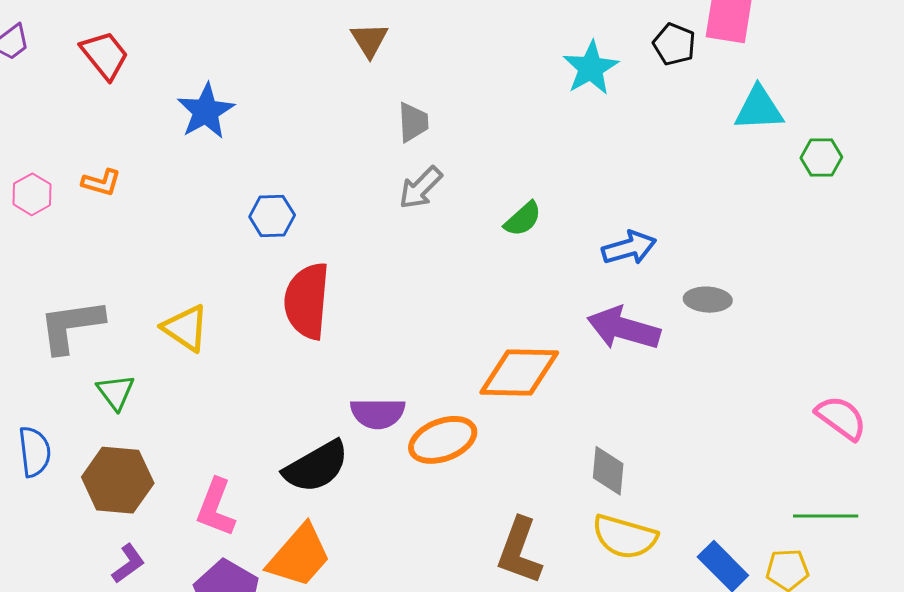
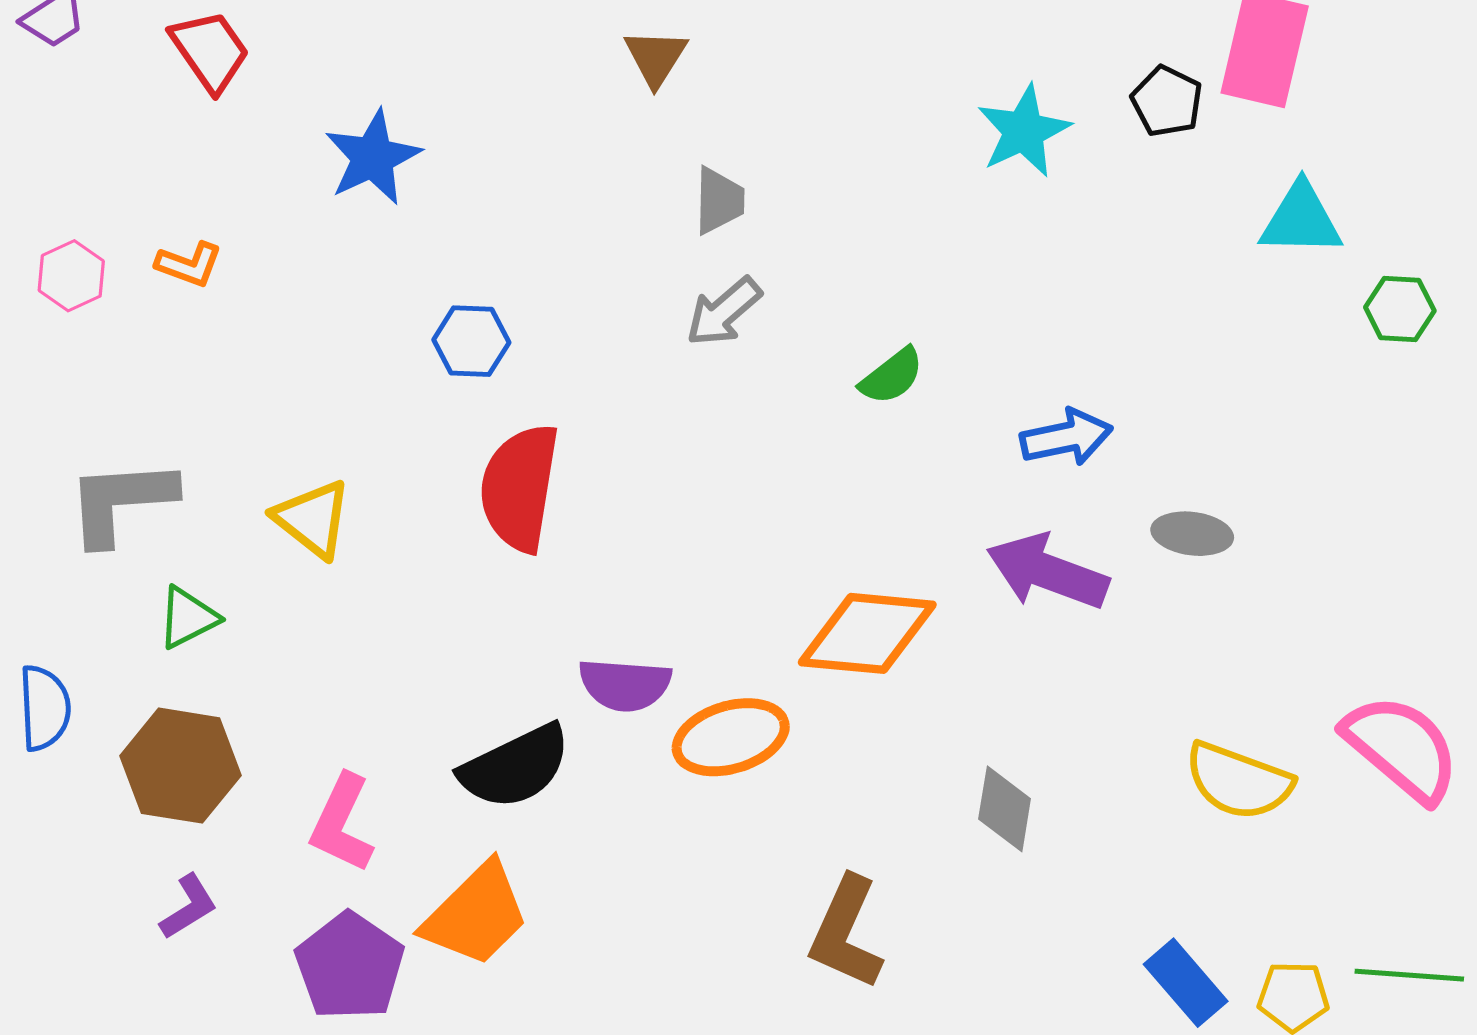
green triangle: (116, 392) -> (188, 618), turned 36
pink semicircle: (841, 418) -> (1402, 748), size x1.4
green line: (826, 516) -> (1409, 975), moved
yellow semicircle: (625, 537) -> (1238, 781), moved

